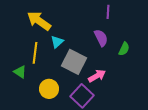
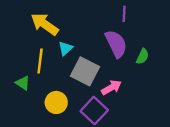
purple semicircle: (101, 38) -> (116, 44), size x1.4

